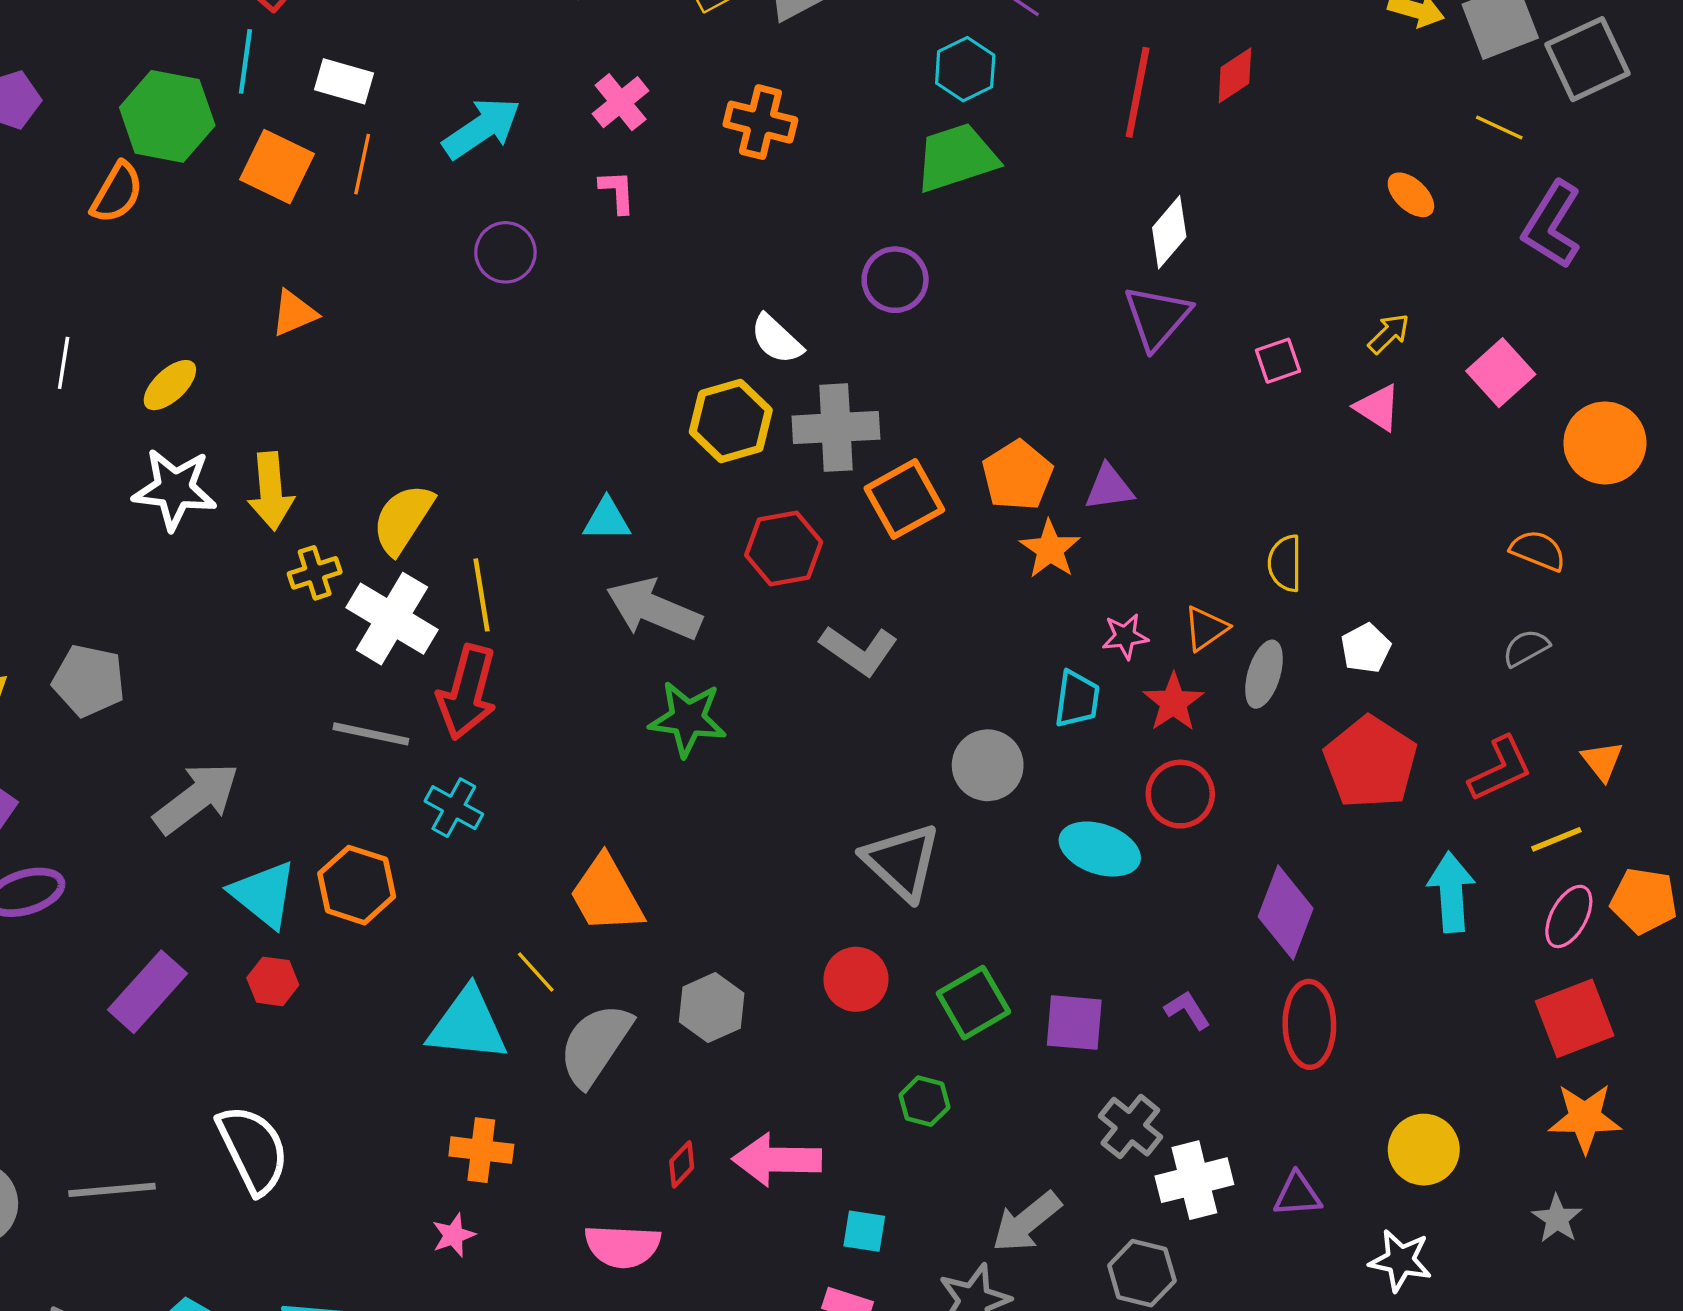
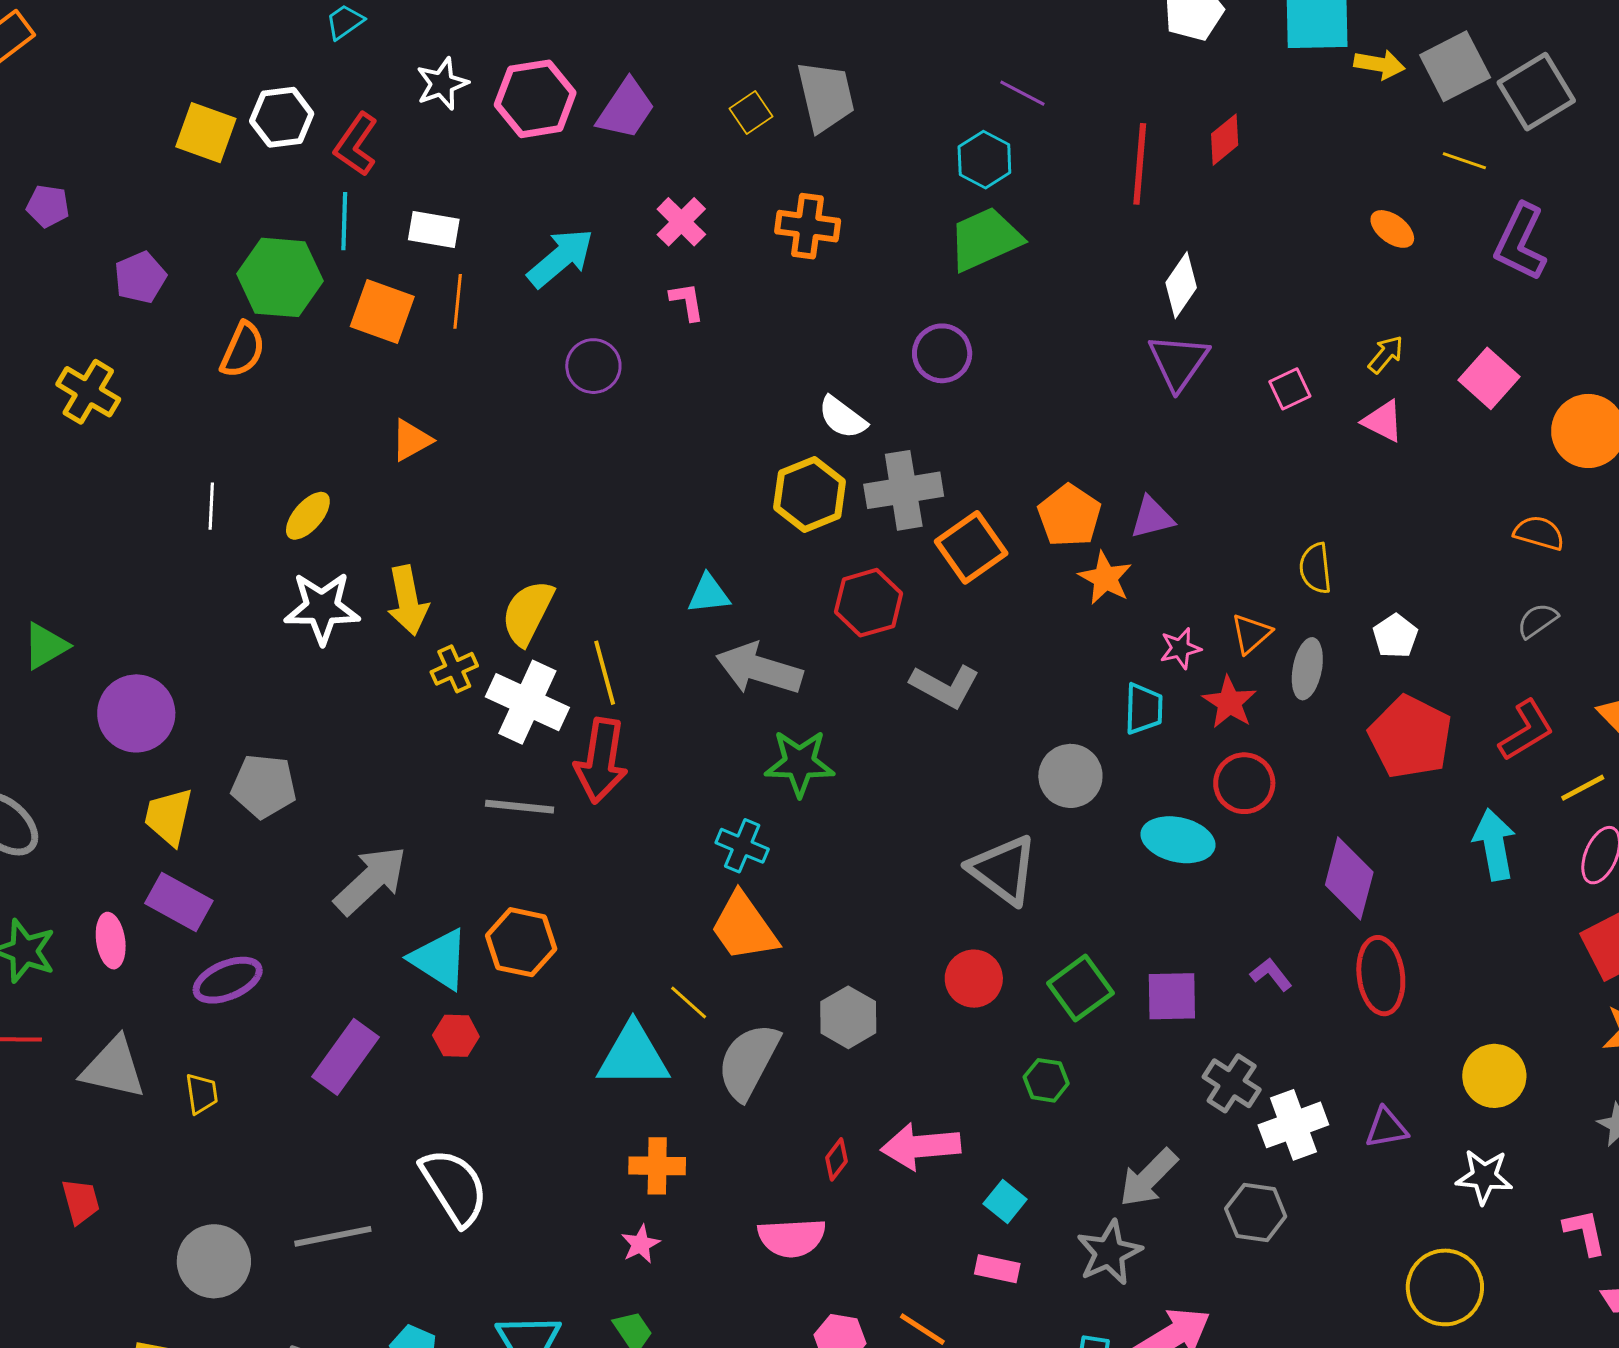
cyan cross: (454, 808) -> (742, 846), moved
cyan square: (864, 1231) -> (1005, 1201), turned 36

